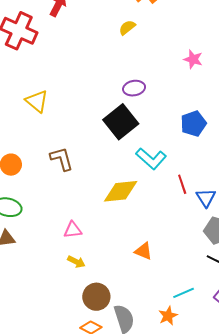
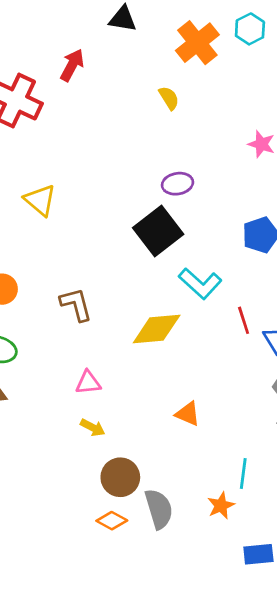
yellow semicircle: (127, 27) -> (169, 98), turned 96
brown L-shape: (62, 159) -> (76, 304), moved
cyan line: (184, 293) -> (243, 473), turned -60

